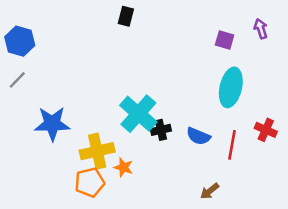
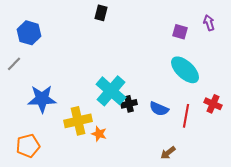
blue hexagon: (20, 41) -> (29, 33), moved
cyan ellipse: (231, 87) -> (185, 70), turned -60
orange pentagon: (90, 182) -> (28, 146), moved

